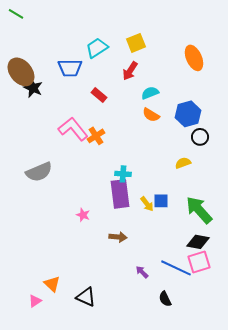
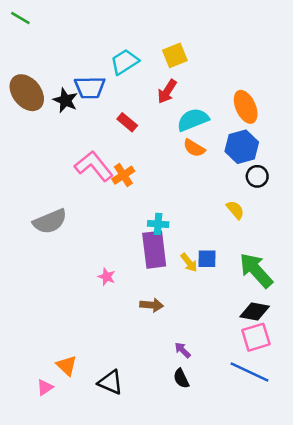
orange ellipse: (194, 58) -> (246, 107), moved
black star: (33, 88) -> (65, 100), moved
cyan semicircle: (150, 93) -> (193, 120), size x1.4
yellow semicircle: (183, 163) -> (235, 210), turned 70
blue line: (176, 268) -> (249, 372), moved
black semicircle: (165, 299) -> (181, 378), moved

